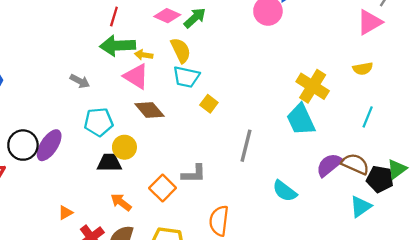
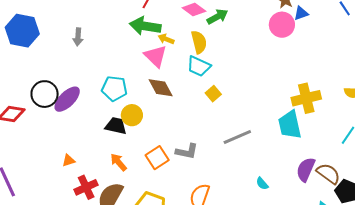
gray arrow: (80, 81) -> (78, 37), moved, turned 54
yellow cross: (313, 86) -> (306, 98), turned 32
gray line: (246, 146) -> (237, 137), turned 40
purple semicircle: (329, 165) -> (306, 169), turned -40
cyan semicircle: (285, 191) -> (262, 184), size x0.6

